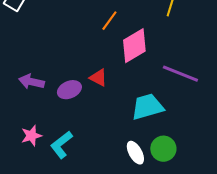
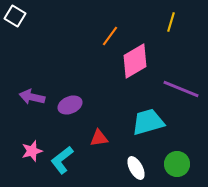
red triangle: (98, 78) -> (99, 138), moved, turned -36
green circle: (163, 149) -> (177, 164), moved

